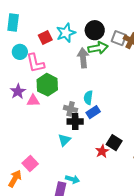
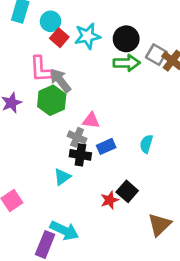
red square: (45, 38) -> (59, 38), turned -32
cyan circle: (20, 52) -> (51, 21), moved
gray arrow: (83, 58) -> (60, 81), moved, turned -42
cyan semicircle: (88, 98) -> (146, 144), moved
pink triangle: (33, 101) -> (91, 120), moved
cyan arrow: (72, 179) -> (64, 230), size x1.5

